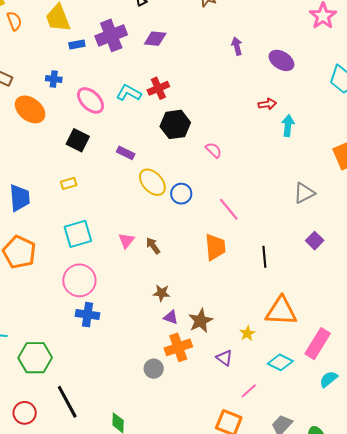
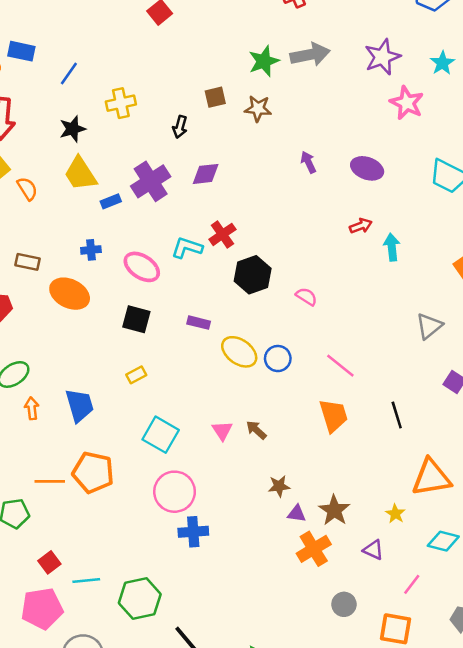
cyan square: (78, 234) -> (161, 435), turned -32
gray circle: (154, 369) -> (344, 604), moved

